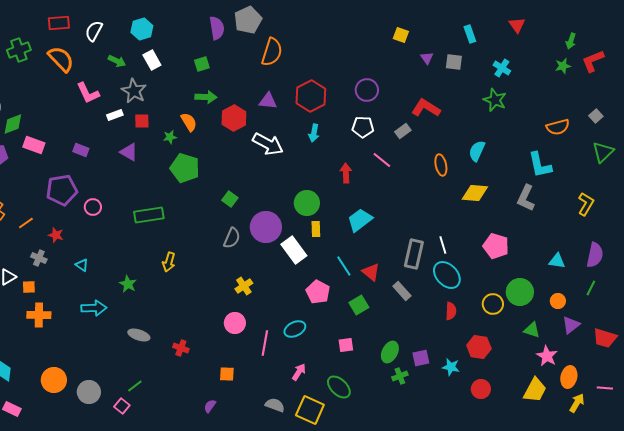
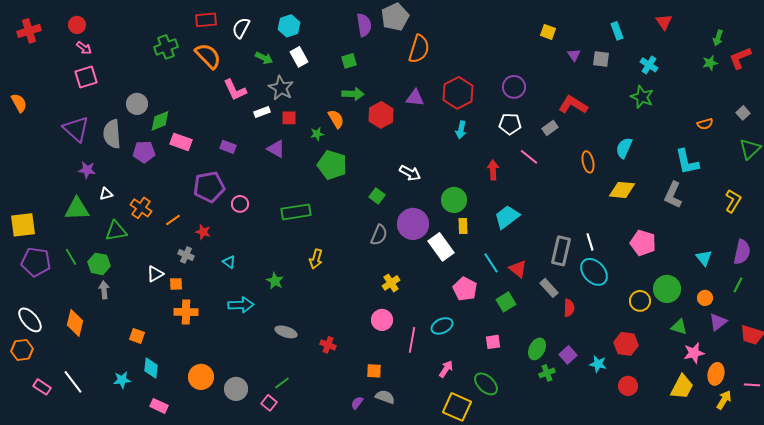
orange semicircle: (558, 127) -> (705, 124), size x0.7
white arrow: (268, 144) -> (410, 173), moved, size x0.7
cyan triangle: (557, 261) -> (704, 258), turned 42
red semicircle: (451, 311) -> (569, 308), moved
pink star: (547, 356) -> (694, 353), turned 30
purple square: (421, 358) -> (568, 355), turned -30
gray semicircle: (275, 405) -> (385, 397), moved

